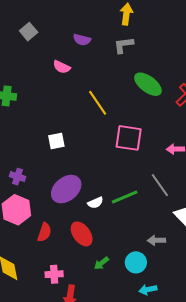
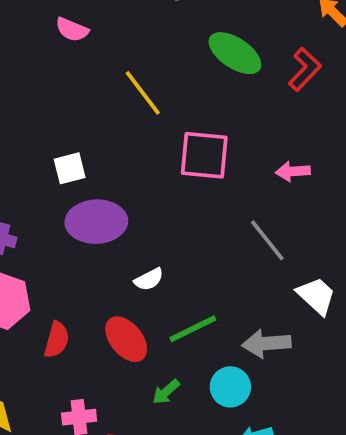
purple ellipse: (66, 189) -> (96, 222), moved, turned 40
green line: (125, 197) -> (193, 329), moved
gray arrow: (156, 240) -> (267, 343), size x1.4

